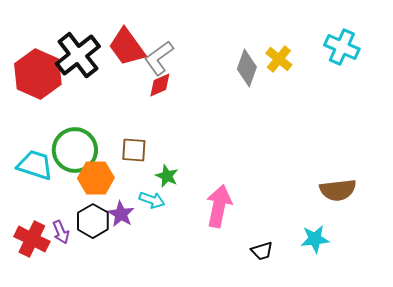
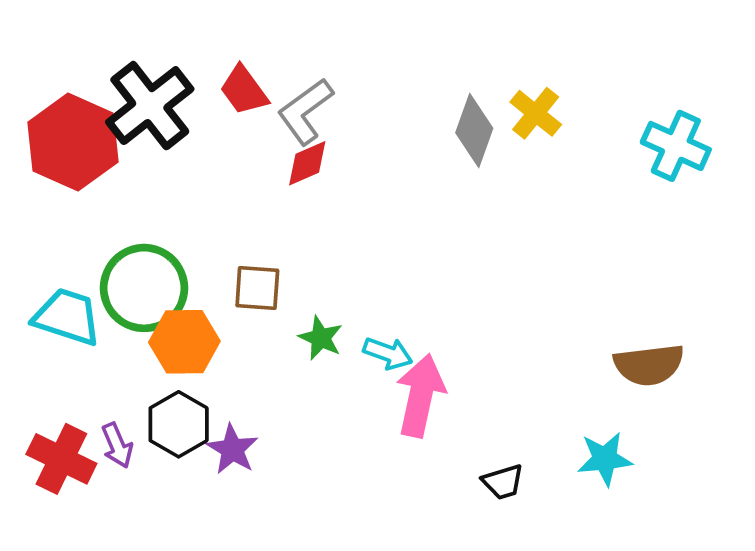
red trapezoid: (127, 47) -> (244, 90), size x0.7
cyan cross: (342, 47) -> (676, 146), moved
cyan arrow: (152, 200) -> (388, 353), moved
purple star: (121, 214) -> (232, 449), moved

